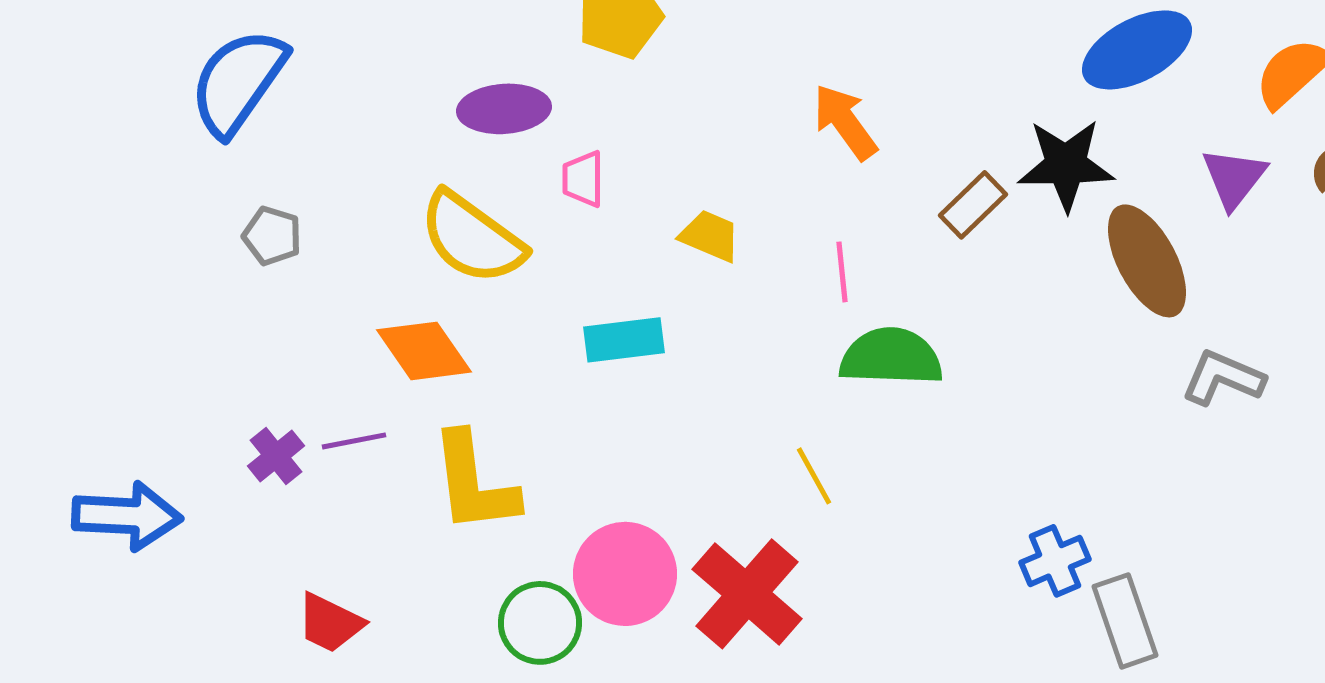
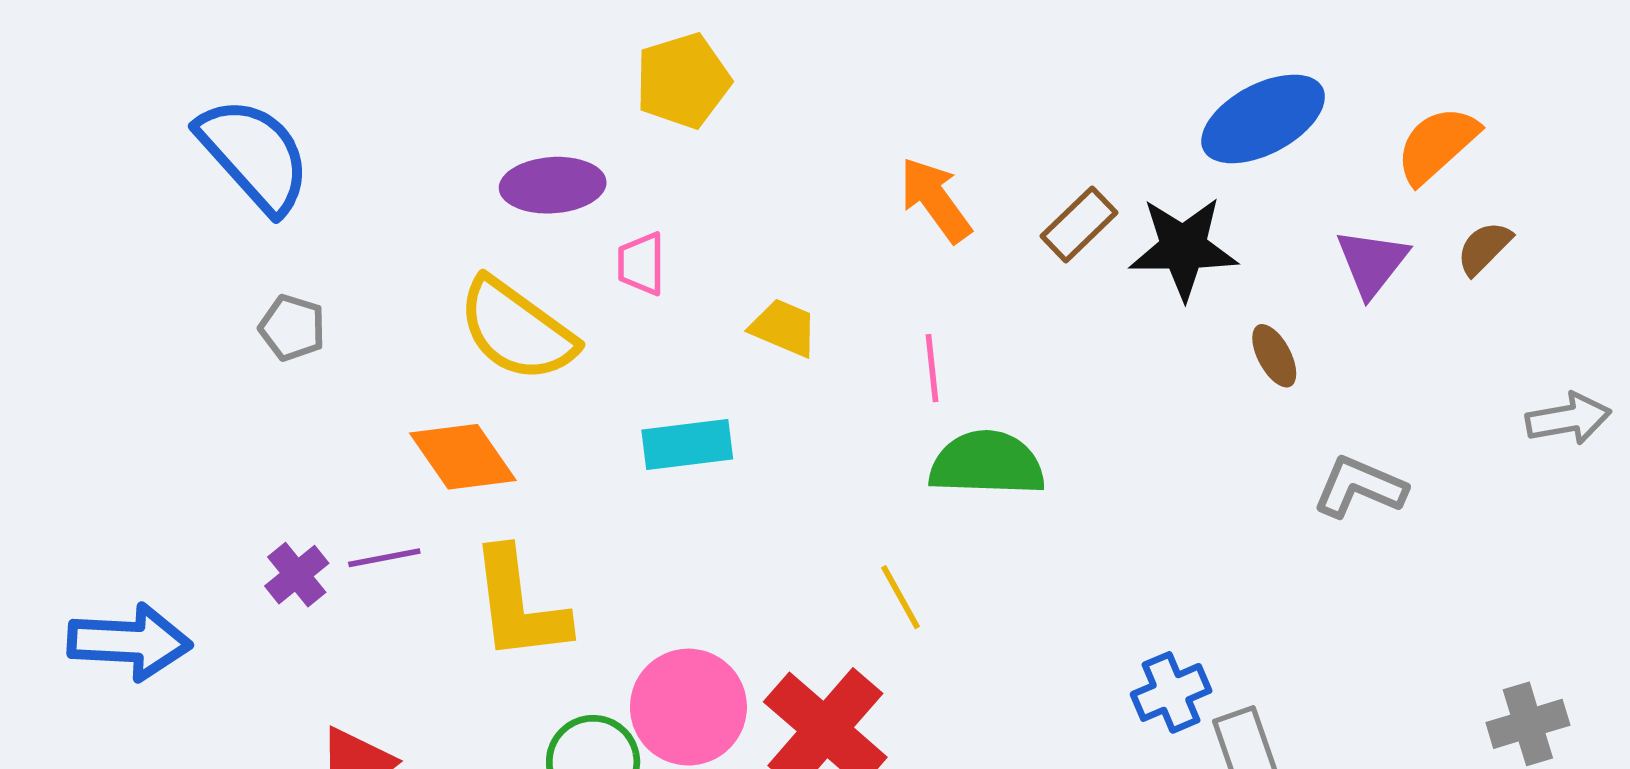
blue semicircle: (238, 82) -> (254, 155), turned 103
brown rectangle: (973, 205) -> (1079, 224), moved
brown ellipse: (1147, 261) -> (1274, 356), size x0.5

